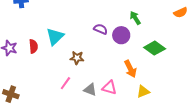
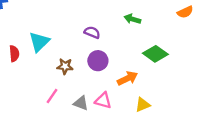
green arrow: (135, 18) -> (132, 19), turned -40
purple circle: (121, 35) -> (98, 61), moved
orange arrow: (130, 69) -> (127, 78), turned -90

